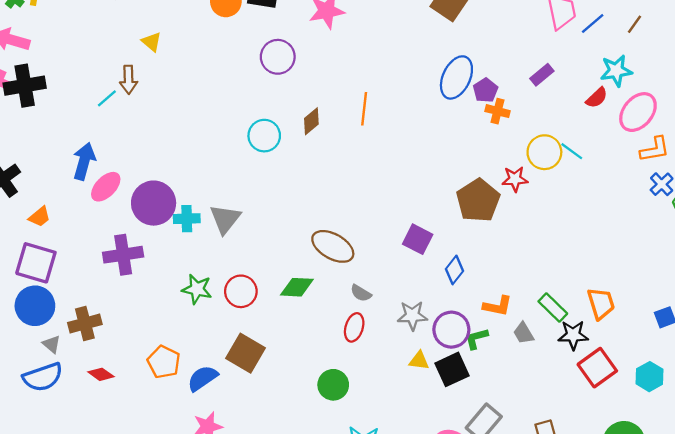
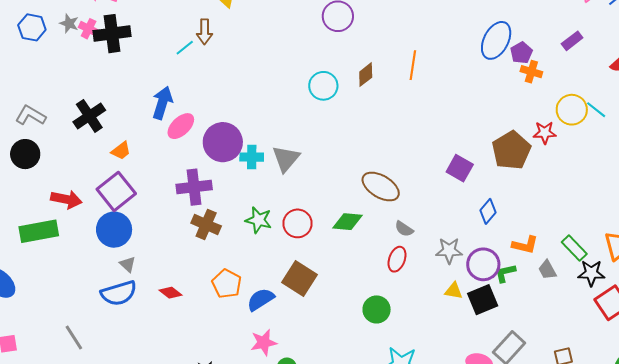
purple square: (418, 239) -> (460, 168), moved
purple square: (36, 263) -> (116, 191), turned 33
brown cross: (85, 323) -> (206, 225), moved, turned 36

